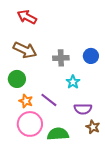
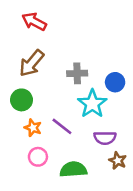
brown arrow: (25, 50) -> (32, 63), turned 105
blue circle: (91, 56) -> (115, 82), moved
cyan star: (73, 82) -> (92, 104), size x1.6
pink circle: (30, 124) -> (38, 157), size x0.6

